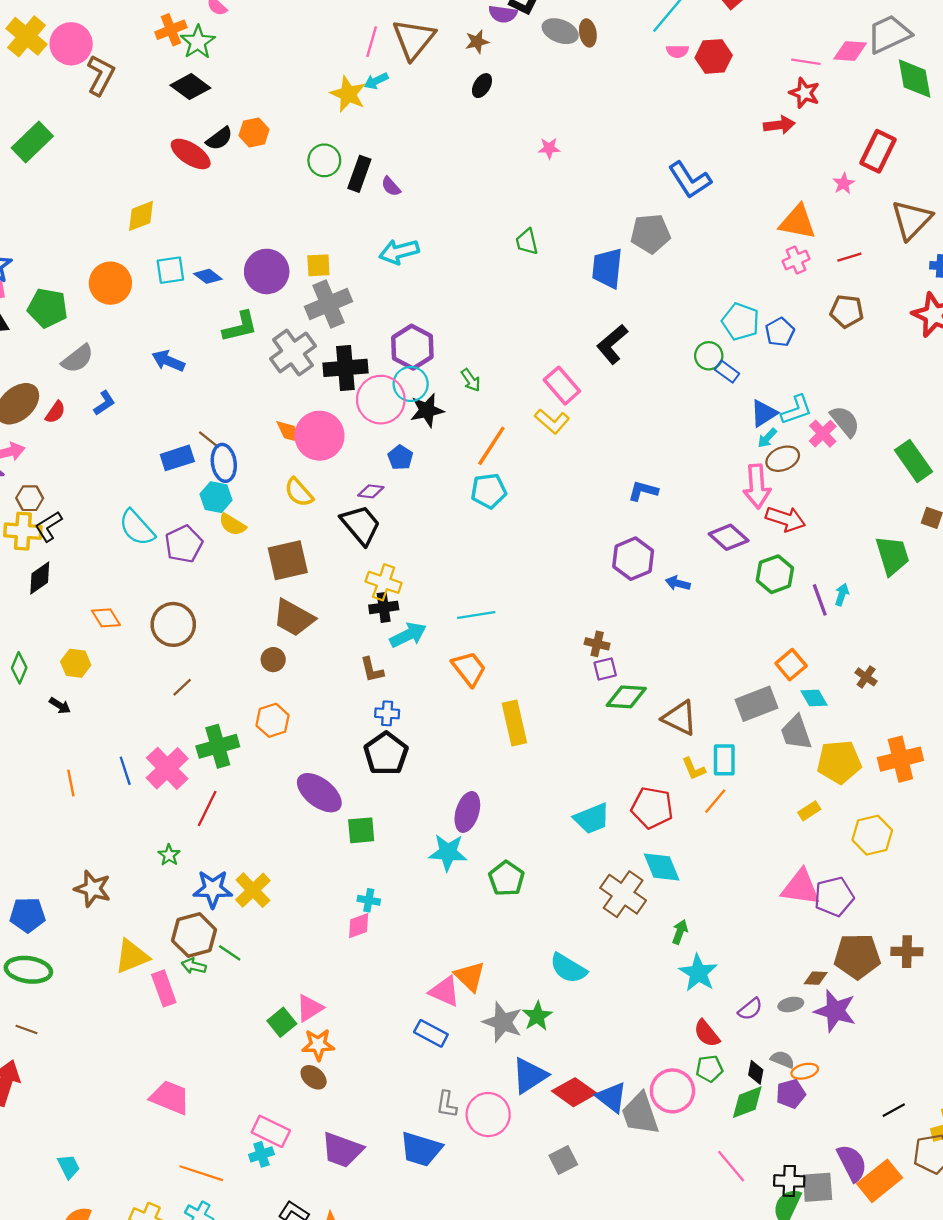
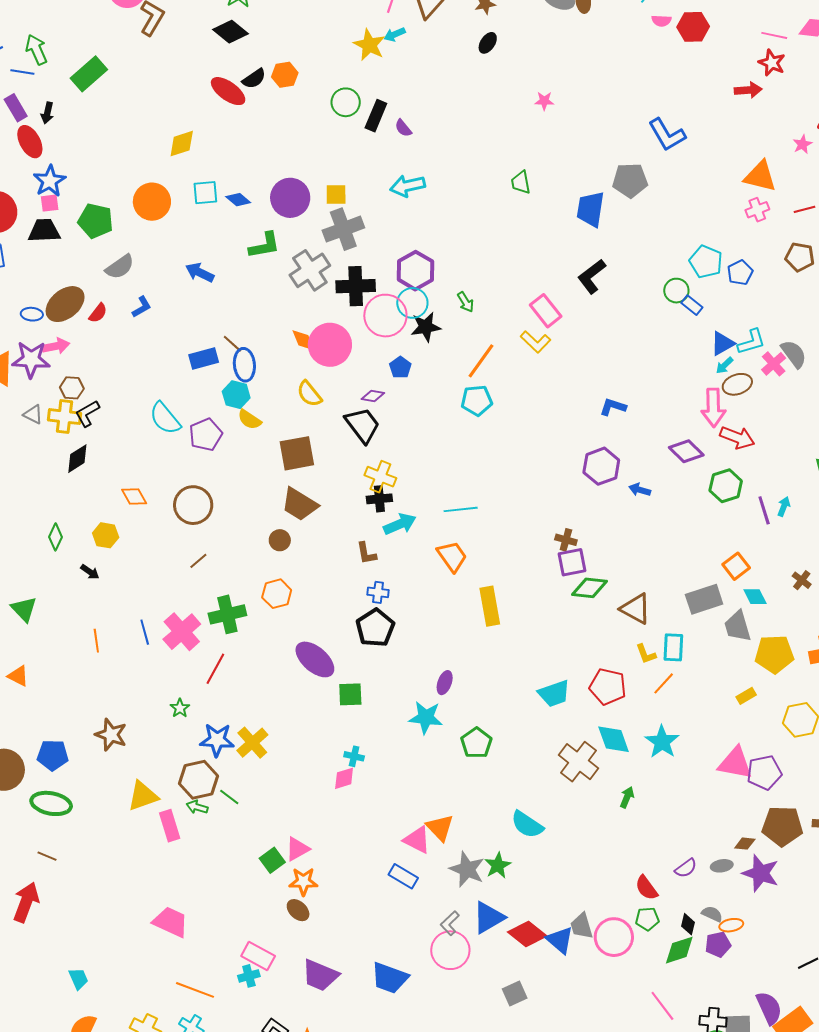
purple square: (605, 669) -> (572, 562), size x1.4
purple ellipse: (467, 812) -> (445, 683), size x0.7
cyan star: (698, 973) -> (662, 742), moved
gray L-shape: (447, 1104) -> (450, 923), moved, turned 35
gray trapezoid: (640, 1114) -> (582, 926), moved, size x0.7

